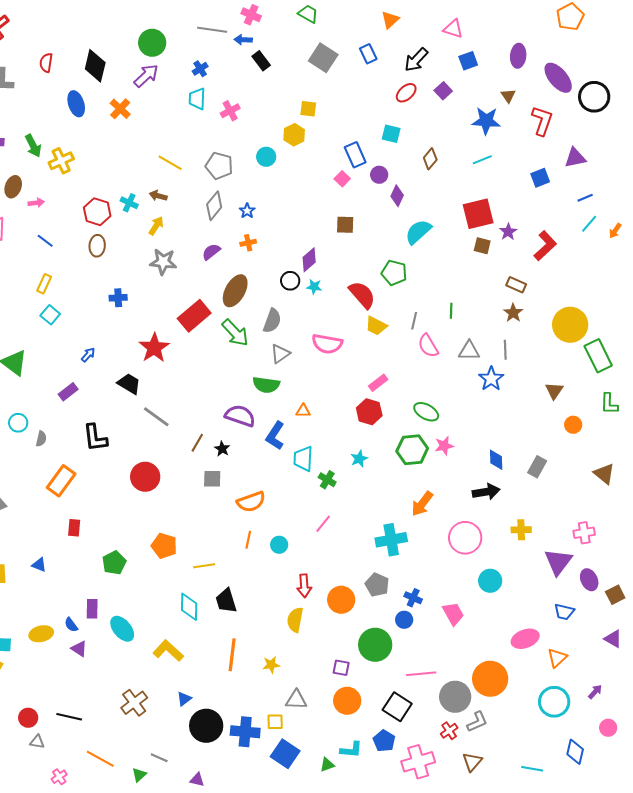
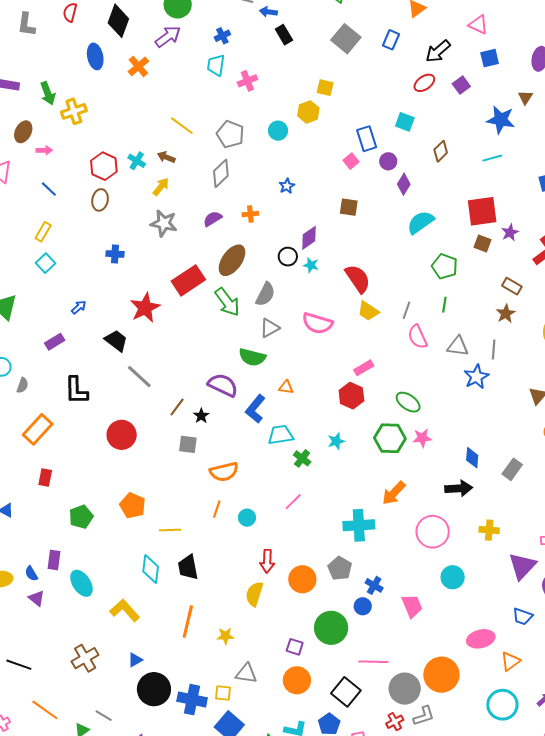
blue rectangle: (368, 54) -> (391, 40), turned 42
blue star: (247, 211) -> (287, 186), moved
green pentagon: (394, 273) -> (445, 266), moved
cyan trapezoid: (303, 459) -> (281, 435), turned 72

